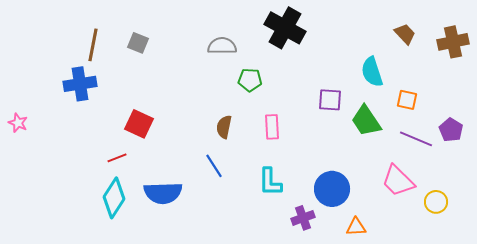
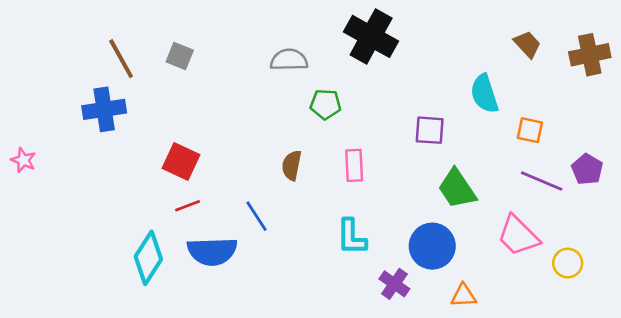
brown line: (93, 45) -> (121, 59), turned -40
green trapezoid: (366, 121) -> (457, 189), moved
red line: (117, 158) -> (187, 206), moved
blue line: (214, 166) -> (256, 216), moved
purple cross: (303, 218) -> (394, 284), turned -35

